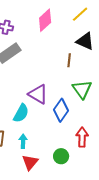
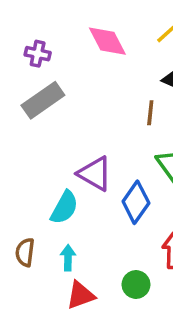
pink diamond: (45, 20) -> (107, 41), turned -75
red triangle: (30, 162) -> (81, 295), turned 30

